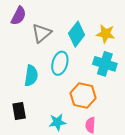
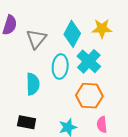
cyan cross: (105, 64) -> (89, 61), moved, turned 35
black rectangle: (19, 111) -> (27, 122), turned -60

